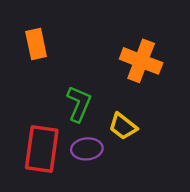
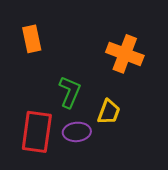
yellow trapezoid: (123, 126) -> (109, 112), turned -108

